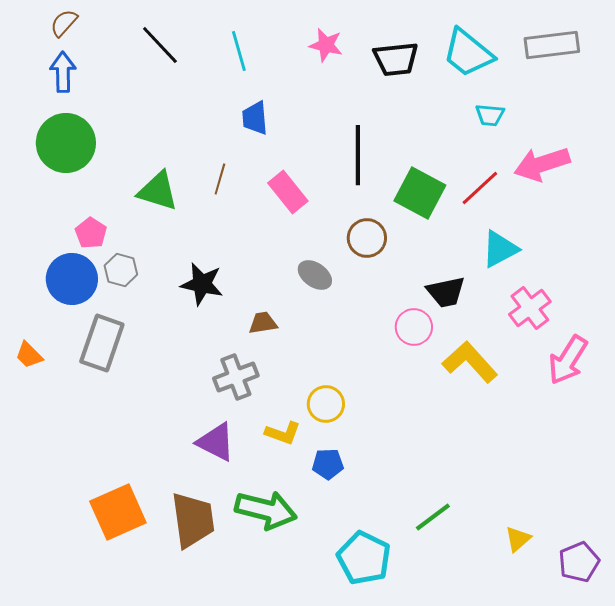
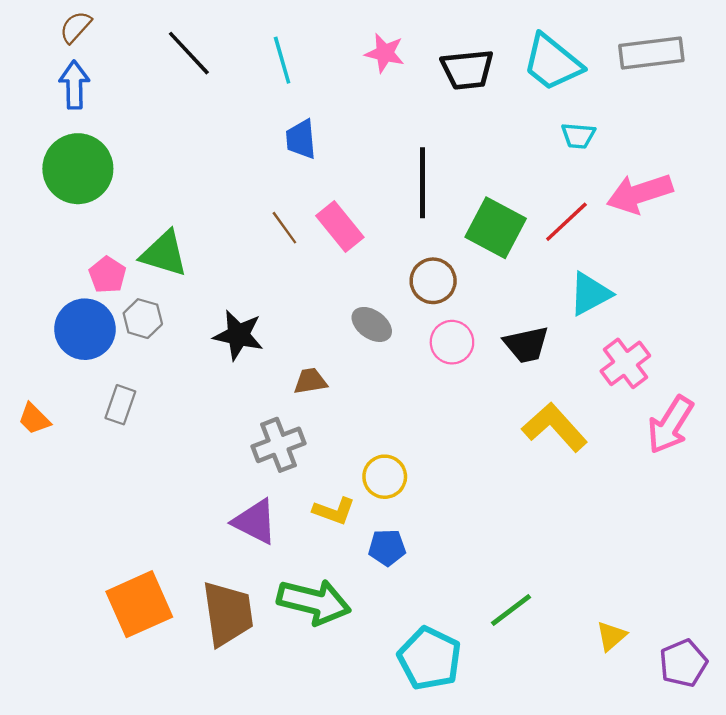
brown line: (220, 179) -> (284, 228), moved, turned -52
green triangle: (158, 191) -> (164, 254), moved
pink circle: (414, 327) -> (452, 342), moved
gray rectangle: (102, 343) -> (120, 405), size x0.6

